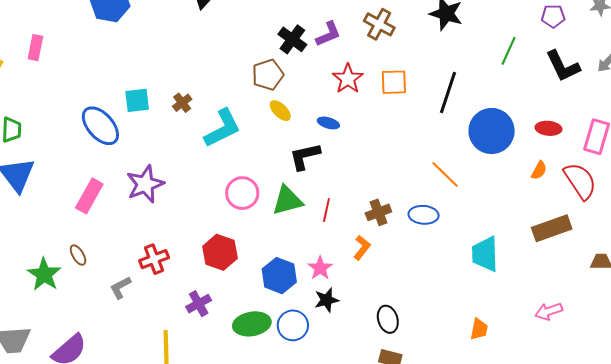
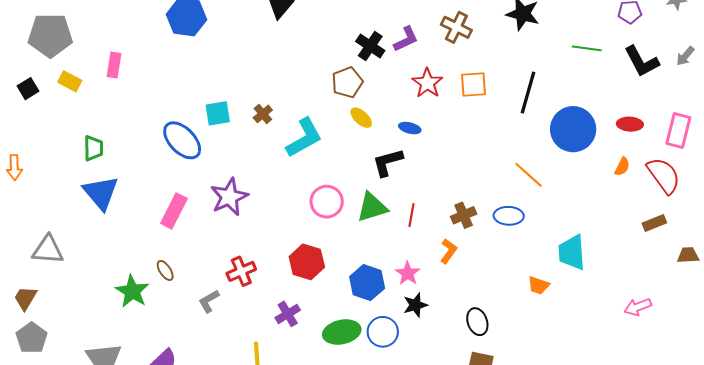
green line: (509, 51) -> (587, 48), turned 76
brown rectangle: (552, 228) -> (654, 223), moved, size x0.6
orange trapezoid: (479, 329) -> (538, 285), moved, turned 100

